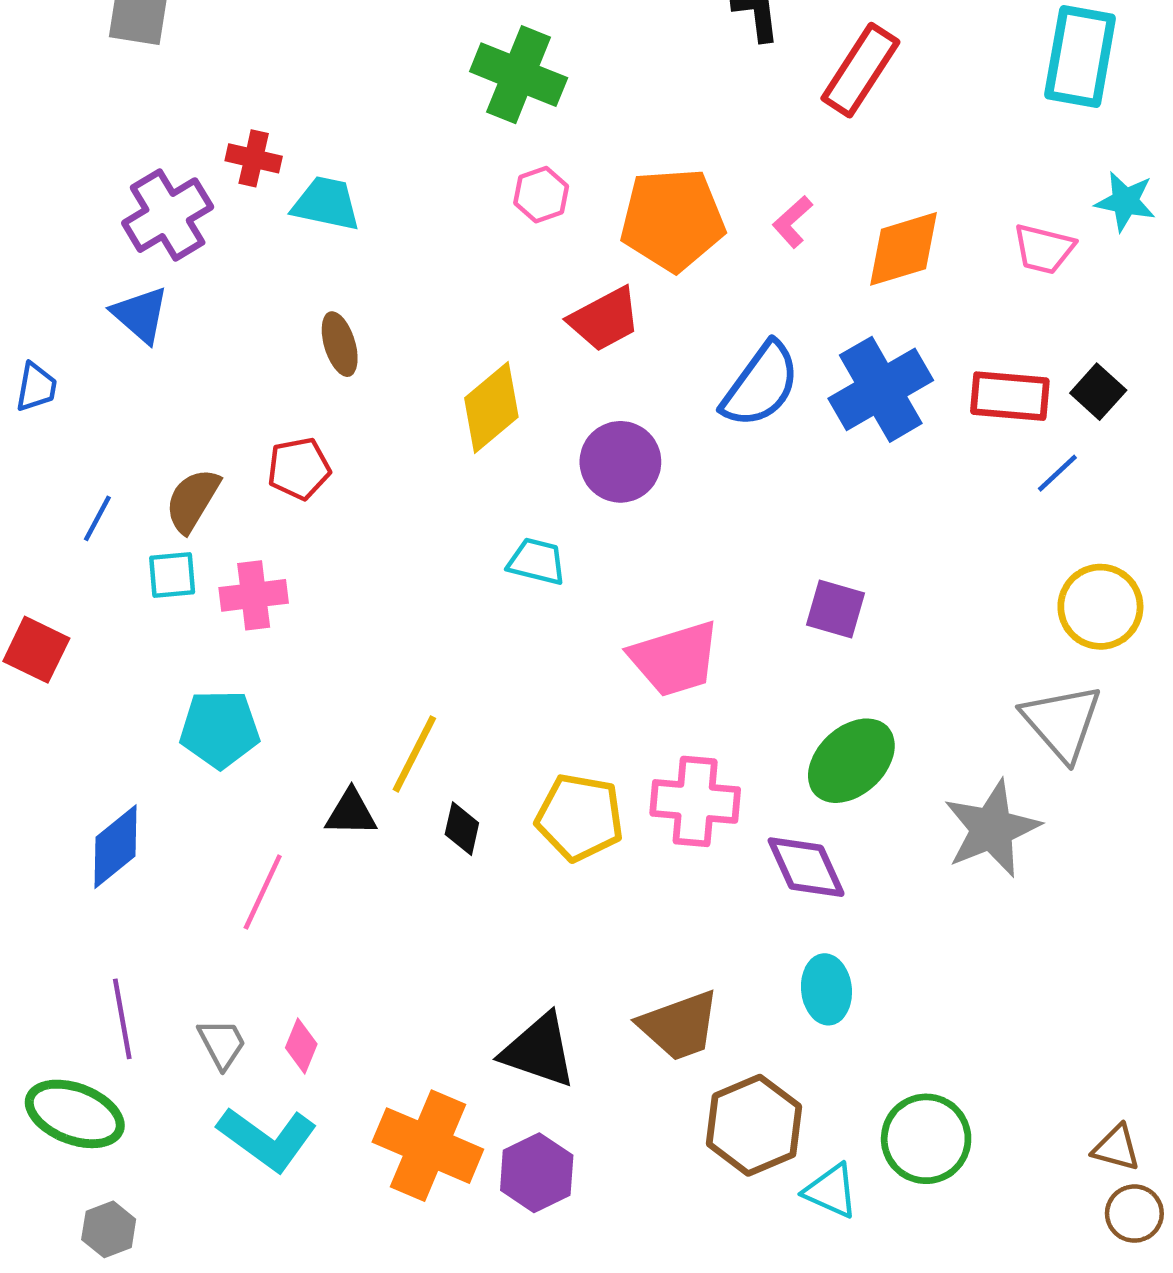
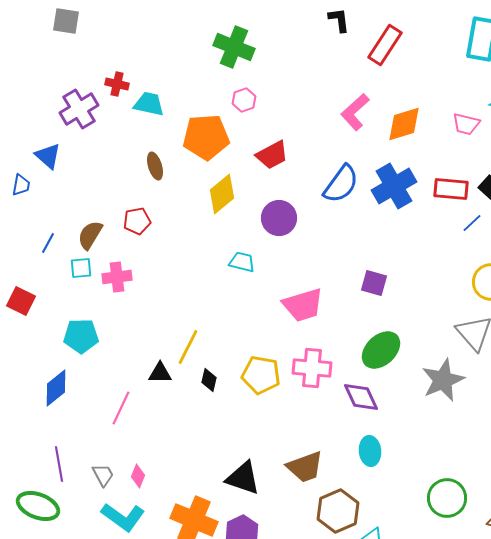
orange pentagon: (672, 220) -> (206, 137), moved
pink L-shape: (792, 222) -> (355, 112), size x1.6
blue triangle: (140, 315) -> (48, 156), moved
cyan pentagon: (220, 729) -> (81, 336), moved
green circle: (926, 1139) -> (447, 498), moved

